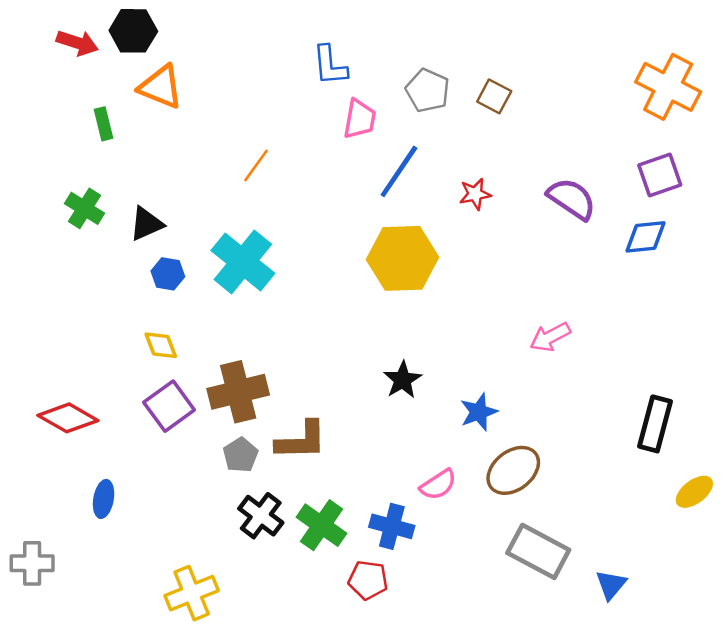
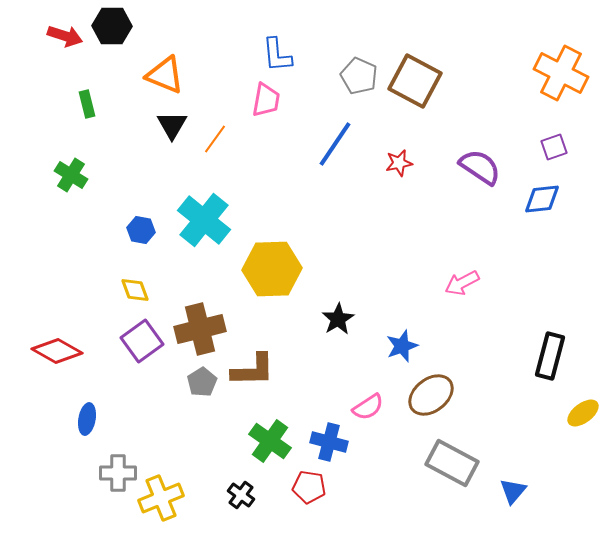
orange triangle: (161, 87) -> (165, 75), moved
brown square: (494, 96) -> (415, 81), size x1.8
pink trapezoid: (360, 119) -> (266, 100), moved
purple square: (660, 175) -> (554, 147), size x0.7
black triangle: (146, 224) -> (172, 125), moved, turned -36
yellow hexagon: (402, 258) -> (272, 269), moved
black cross: (261, 516) -> (241, 495), moved, size x0.7
gray cross: (32, 563) -> (118, 473), moved

